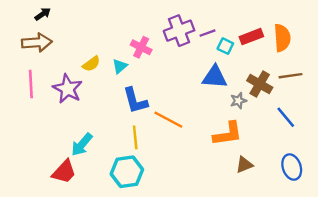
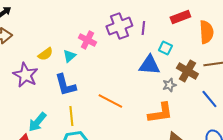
purple line: (208, 33) -> (143, 28), turned -64
red rectangle: (251, 37) -> (180, 17), moved
cyan square: (225, 46) -> (165, 48), moved
blue L-shape: (135, 101) -> (65, 85), moved
yellow line: (135, 137) -> (71, 116), moved

